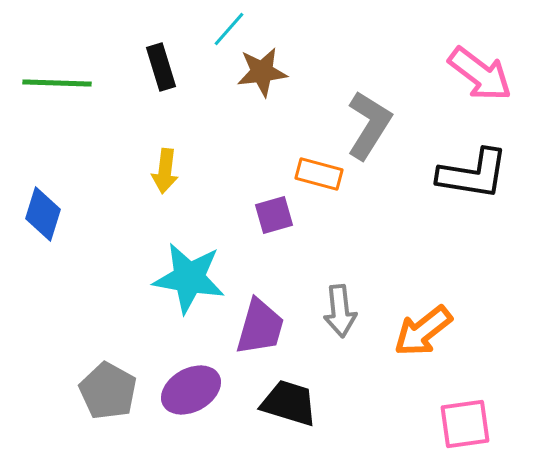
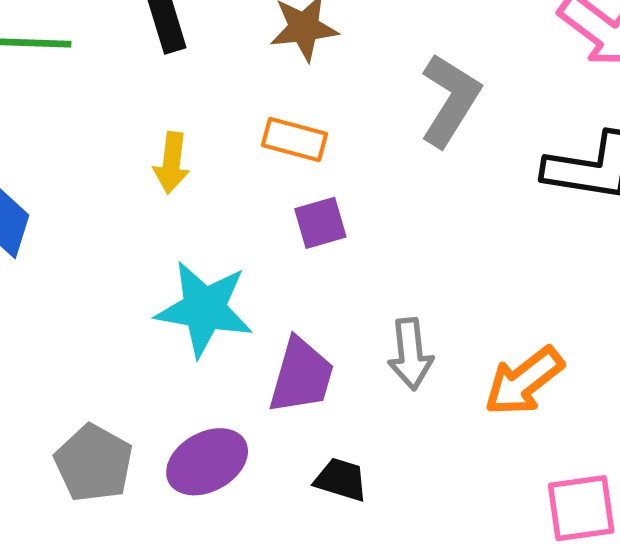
orange rectangle: (319, 174) -> (294, 140), moved
black trapezoid: (289, 403) -> (341, 480), size x0.7

